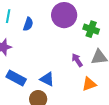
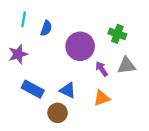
purple circle: (64, 15) -> (80, 46), moved
orange triangle: (89, 84) -> (102, 98), moved

